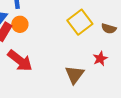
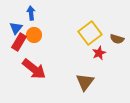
red star: (100, 59) -> (99, 53), moved

